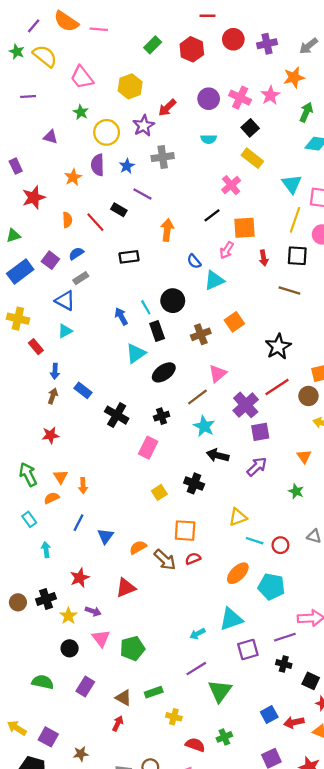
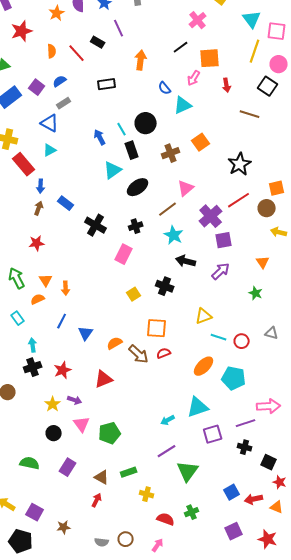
purple line: (142, 194) -> (119, 28), turned 36
black square: (297, 256) -> (268, 86), moved, turned 30
red rectangle: (36, 347) -> (24, 164), size x1.6
black cross: (46, 599) -> (33, 367), moved

